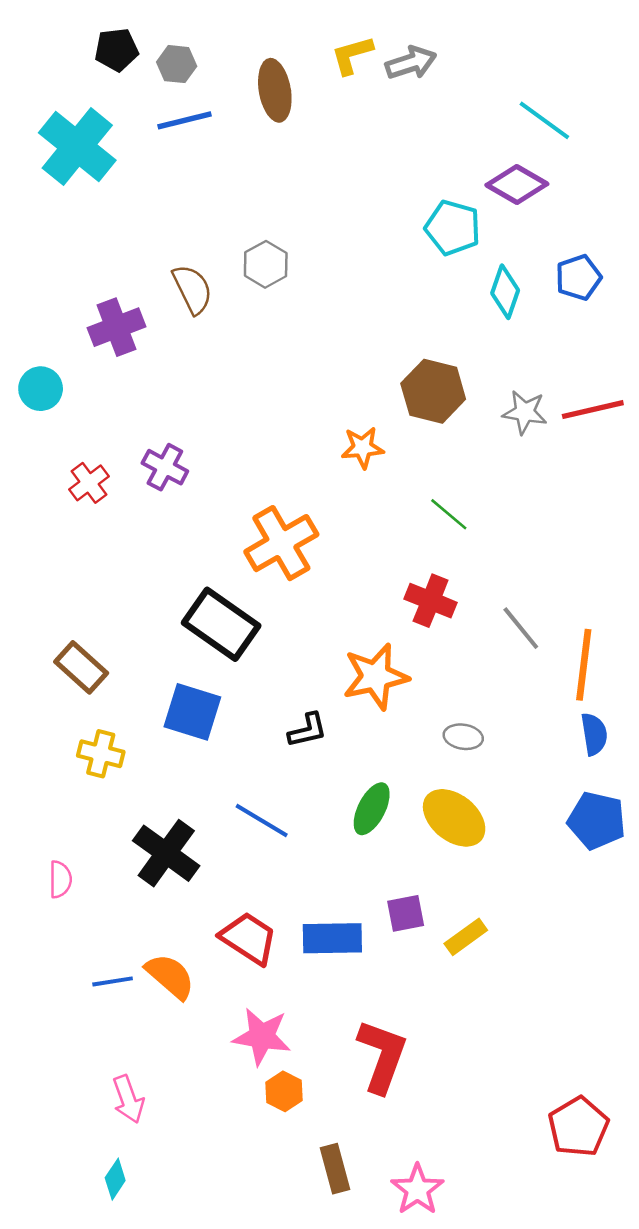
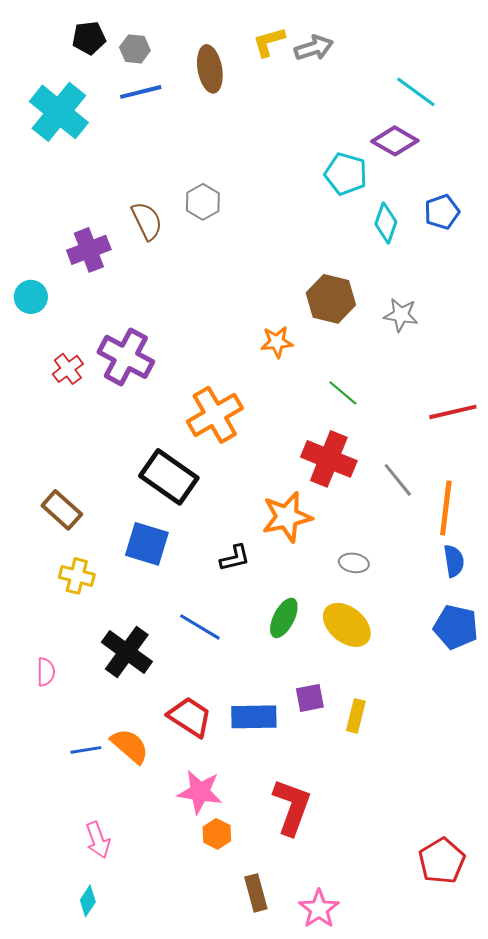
red line: (593, 410) -> (453, 412), moved
purple cross: (165, 467) -> (126, 357), size x1.6
red cross: (431, 601) -> (329, 459), size x1.4
yellow rectangle: (466, 937) -> (356, 716), turned -40

